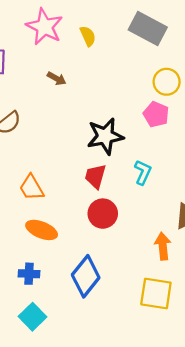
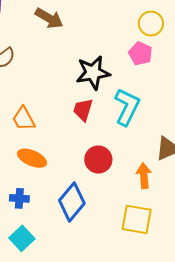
brown arrow: (57, 79) -> (49, 18), size x1.6
cyan L-shape: (143, 172) -> (127, 107), size x1.6
red circle: (103, 214) -> (98, 159), moved

